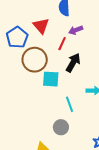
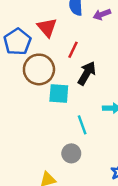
purple arrow: (76, 30) -> (102, 14), moved

